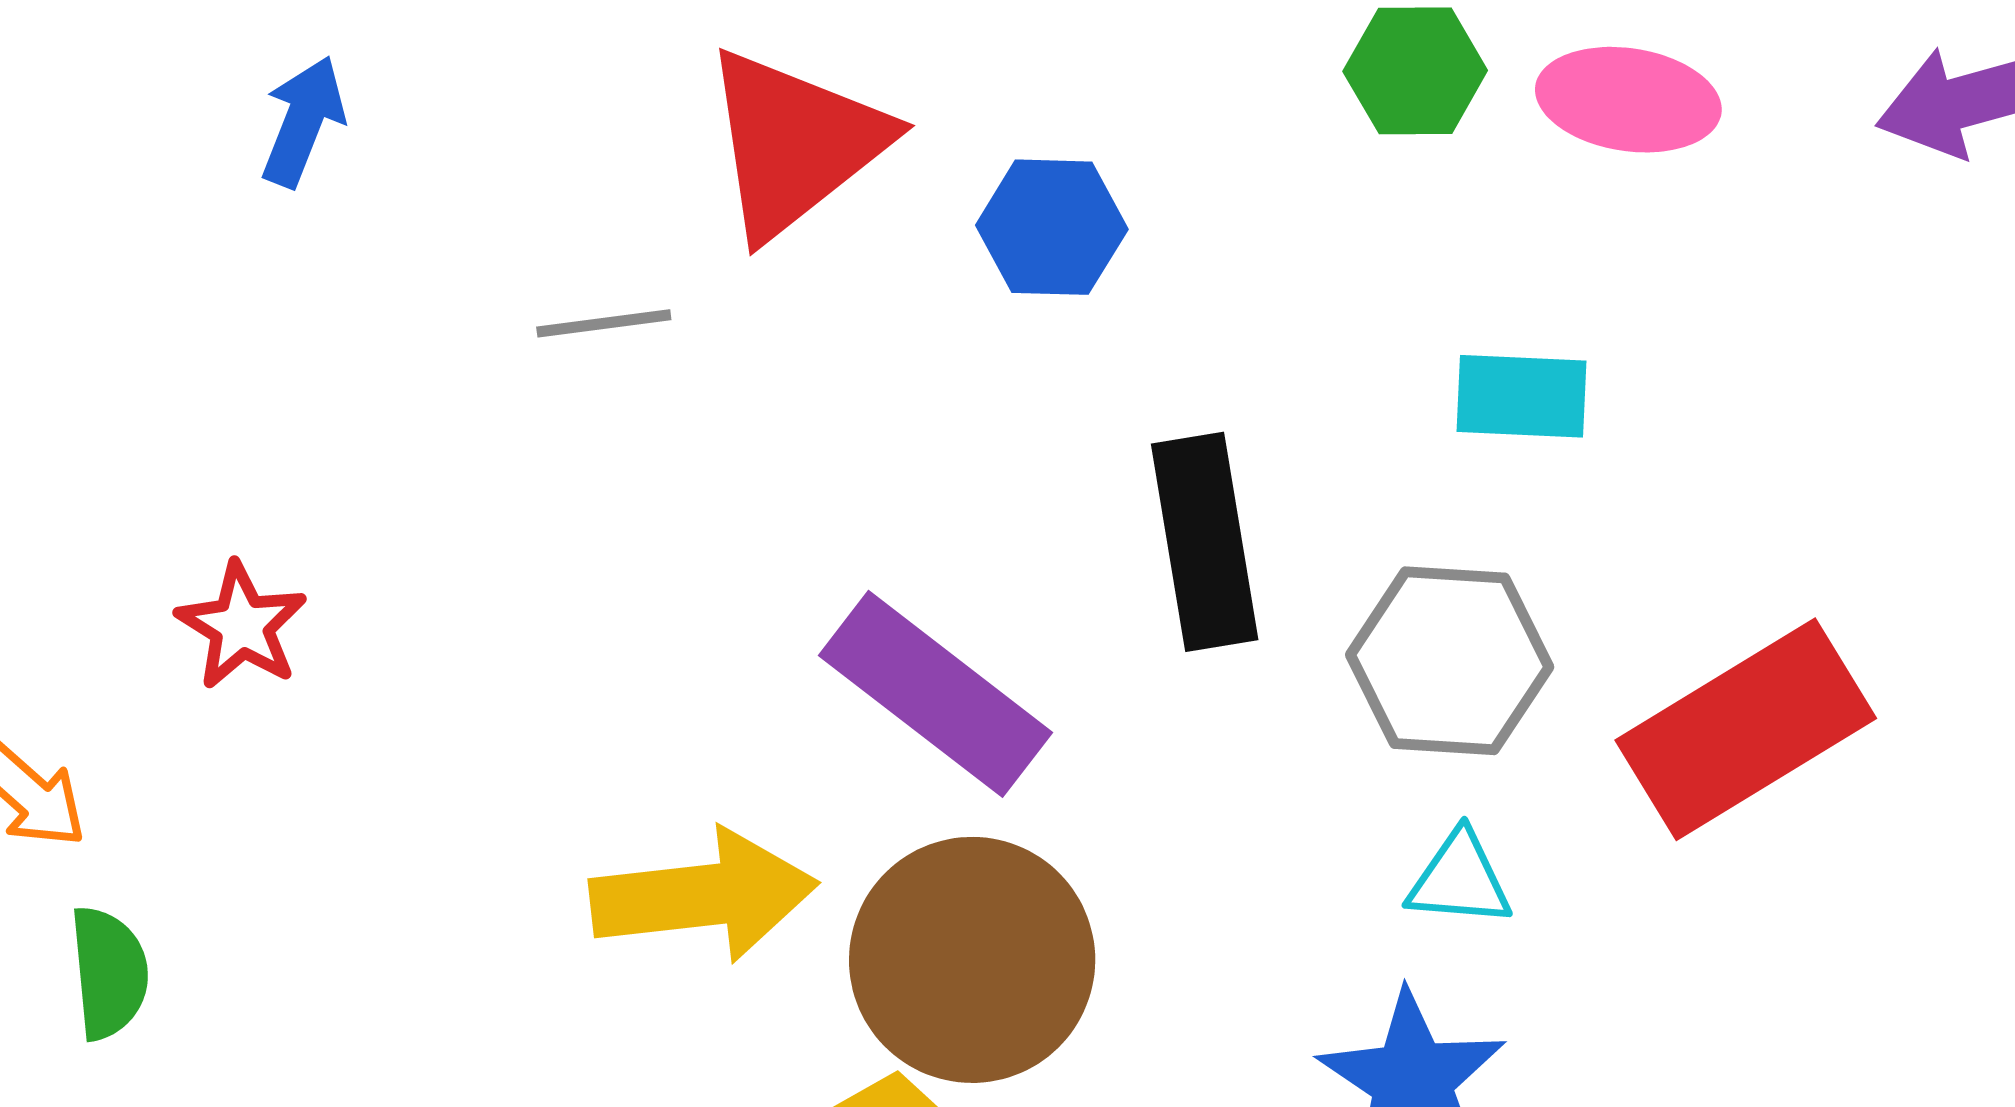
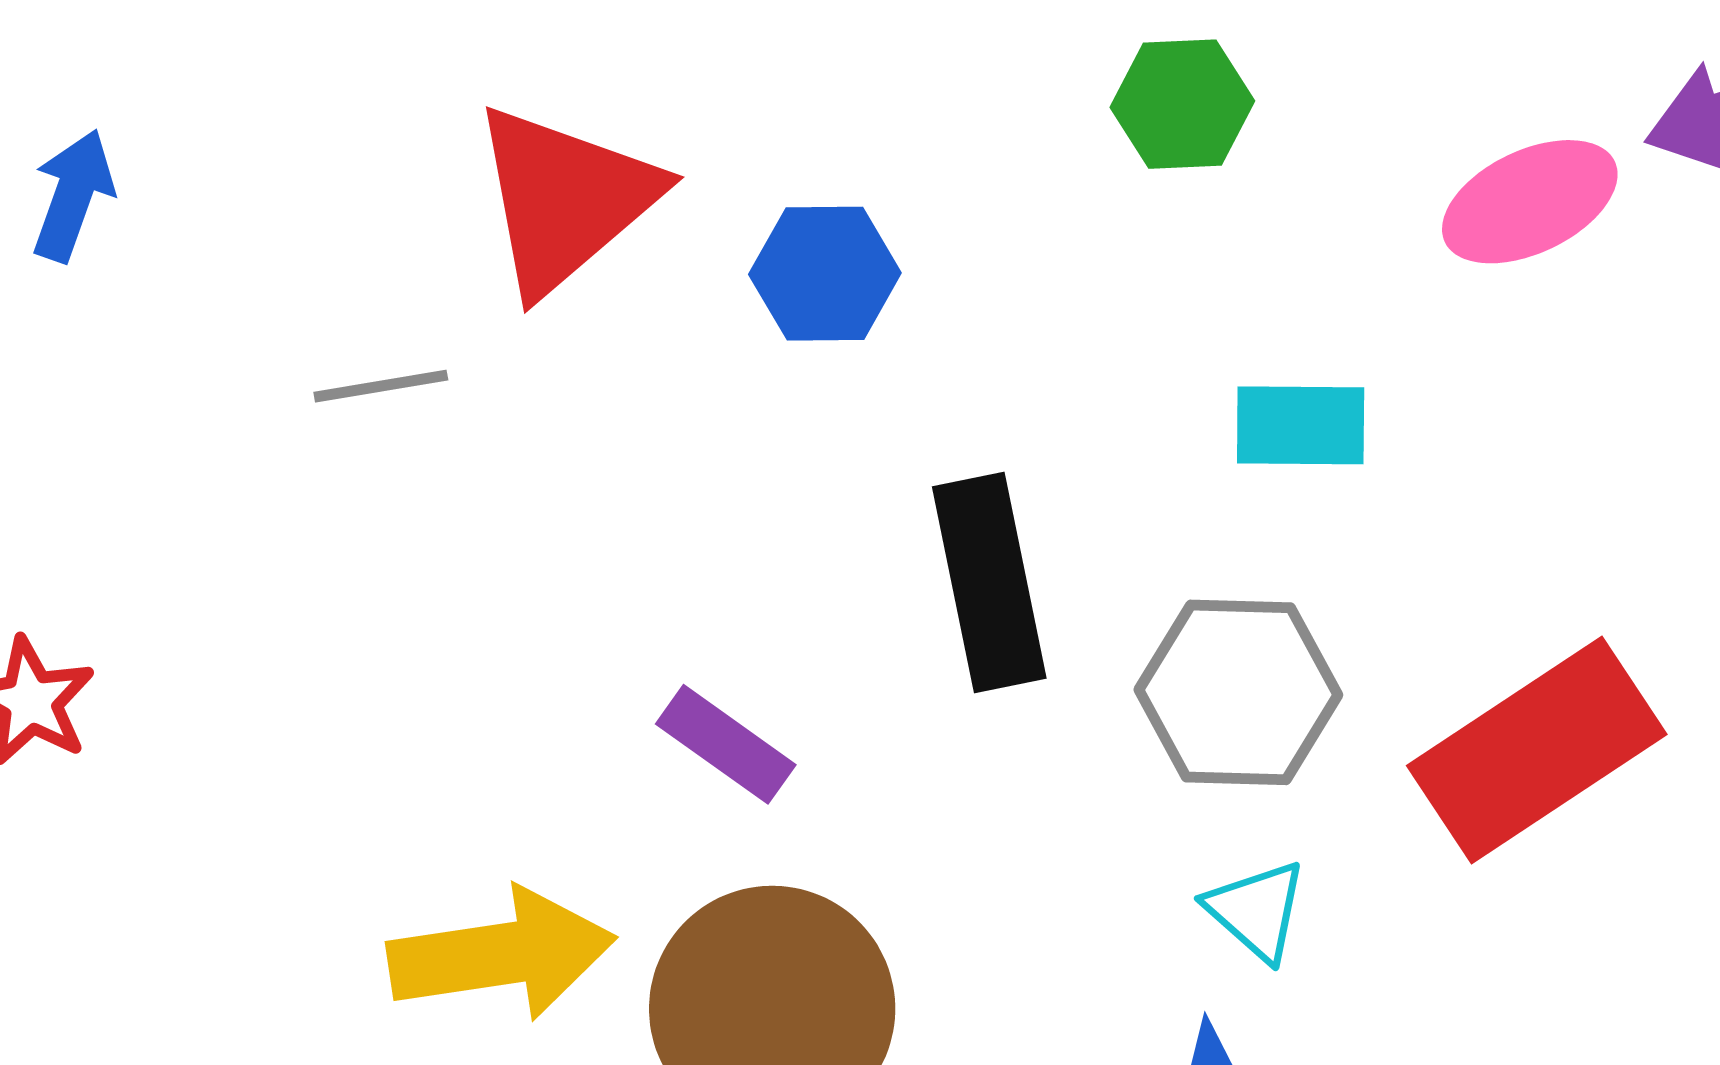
pink ellipse: (1628, 100) -> (1530, 202), moved, turned -32
purple rectangle: (935, 694) -> (726, 744), size x0.6
cyan triangle: (1460, 879) -> (1256, 910), turned 39

